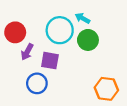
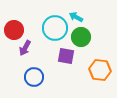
purple square: (50, 61) -> (66, 56), moved
orange hexagon: (106, 89) -> (100, 70), moved

